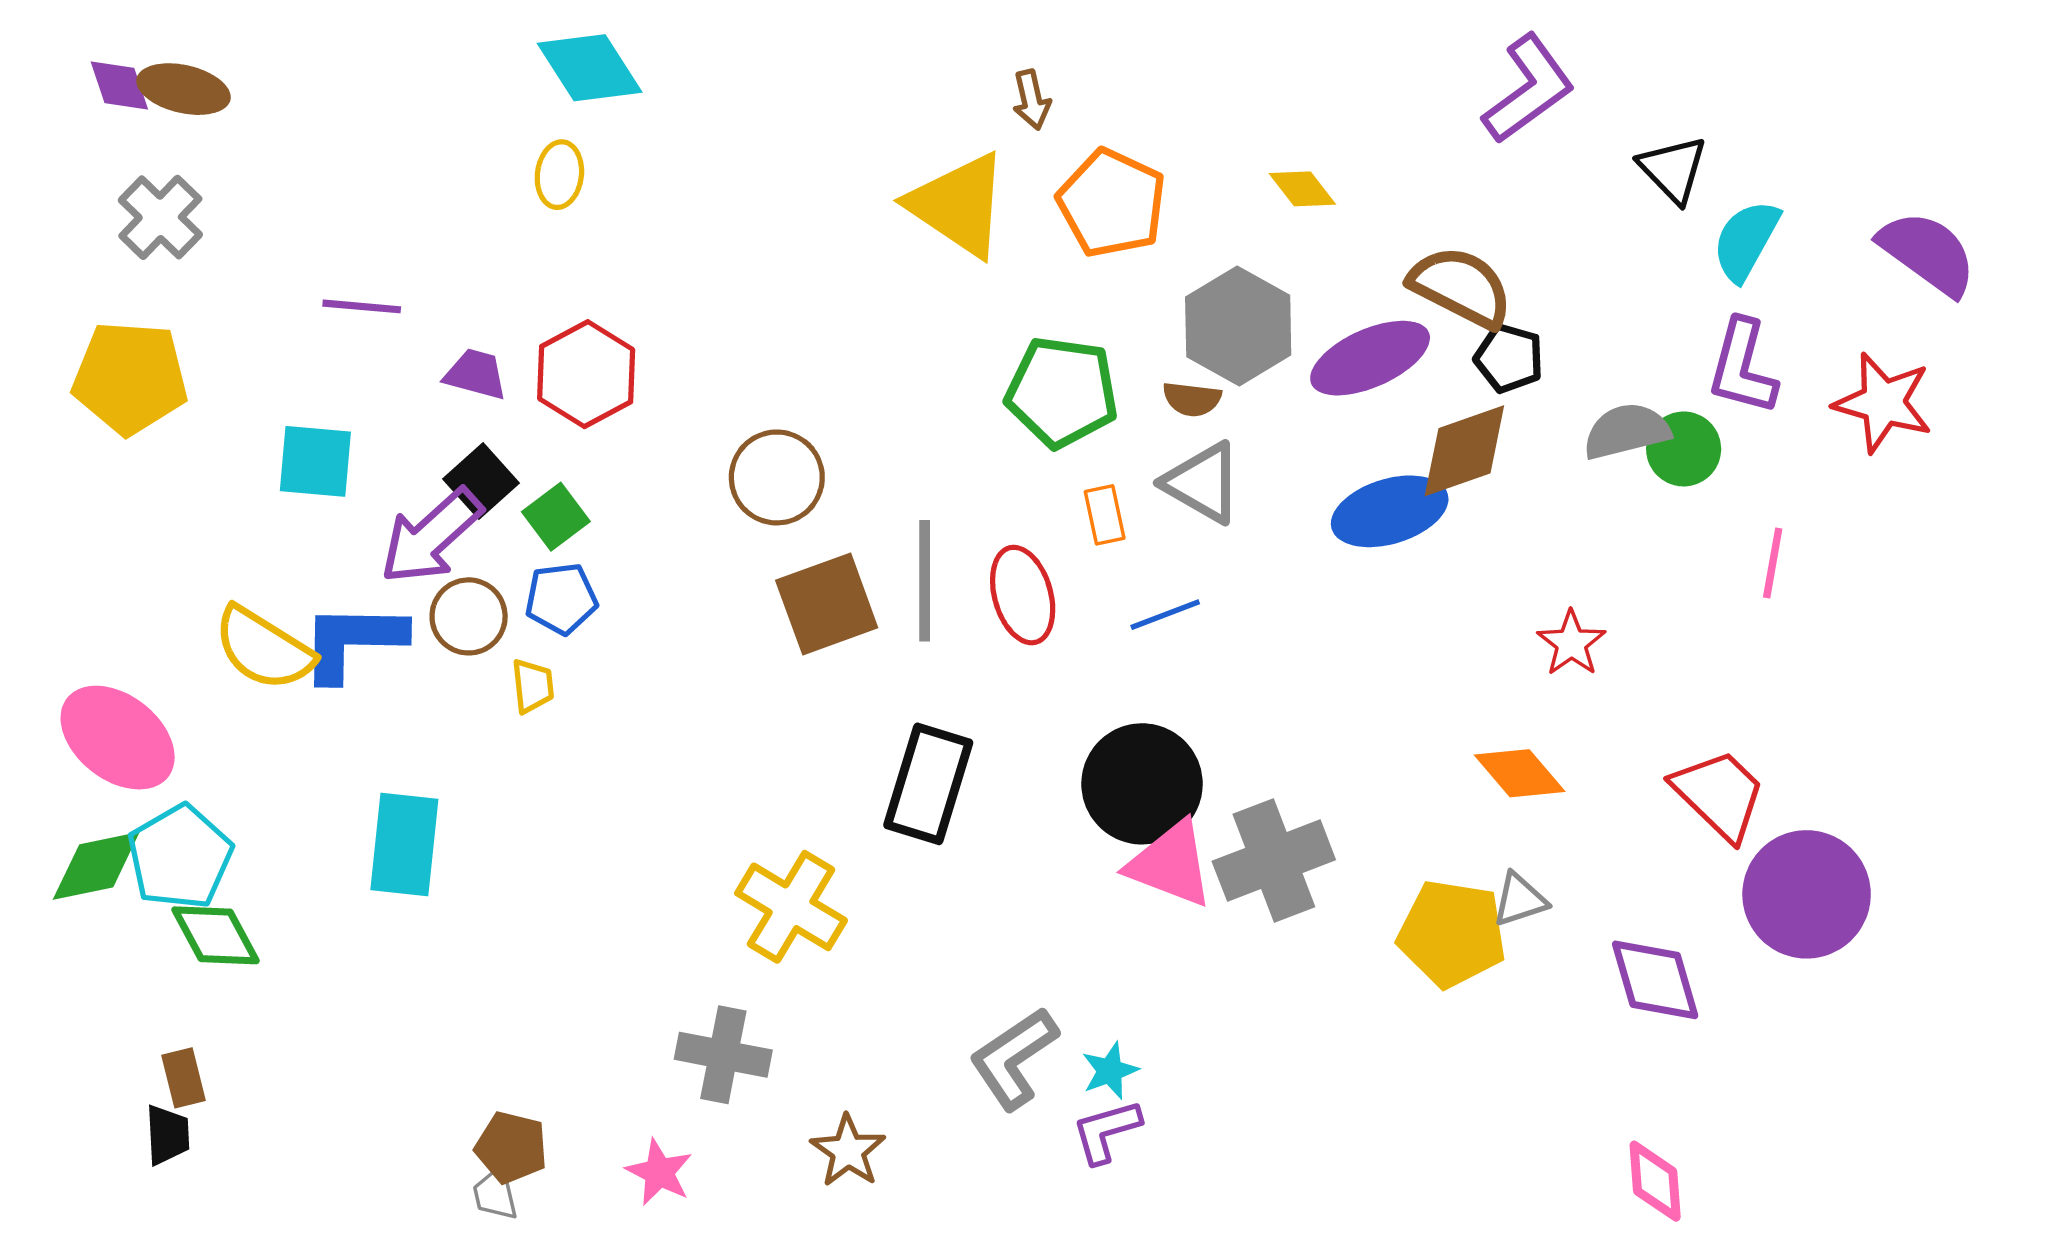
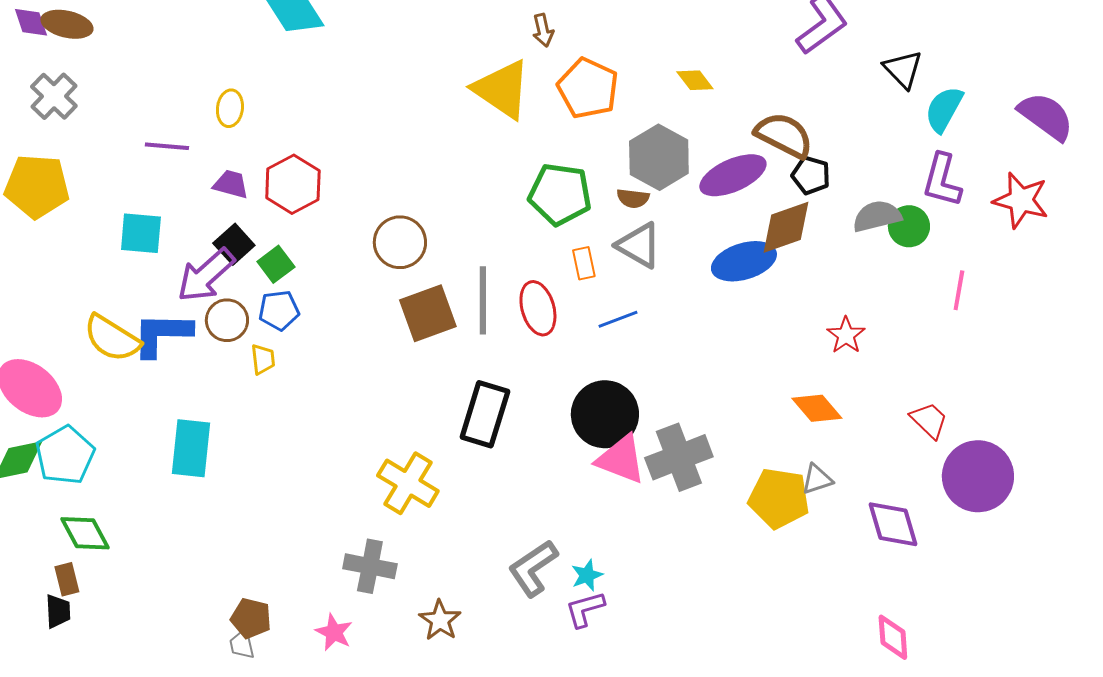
yellow ellipse: (559, 175) -> (230, 108), moved
red trapezoid: (1719, 795) -> (929, 420), size x0.7
green diamond: (216, 935) -> (85, 533), moved

